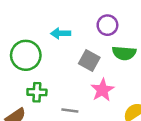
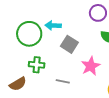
cyan arrow: (61, 33) -> (53, 25), moved
gray square: (89, 60) -> (69, 44), moved

